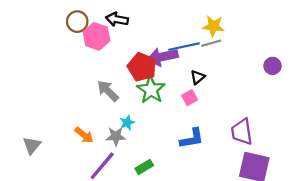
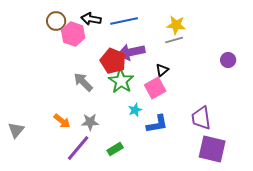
blue line: (184, 47) -> (124, 21), moved
pink square: (190, 98) -> (155, 88), size x1.5
cyan star: (127, 123) -> (135, 110), moved

